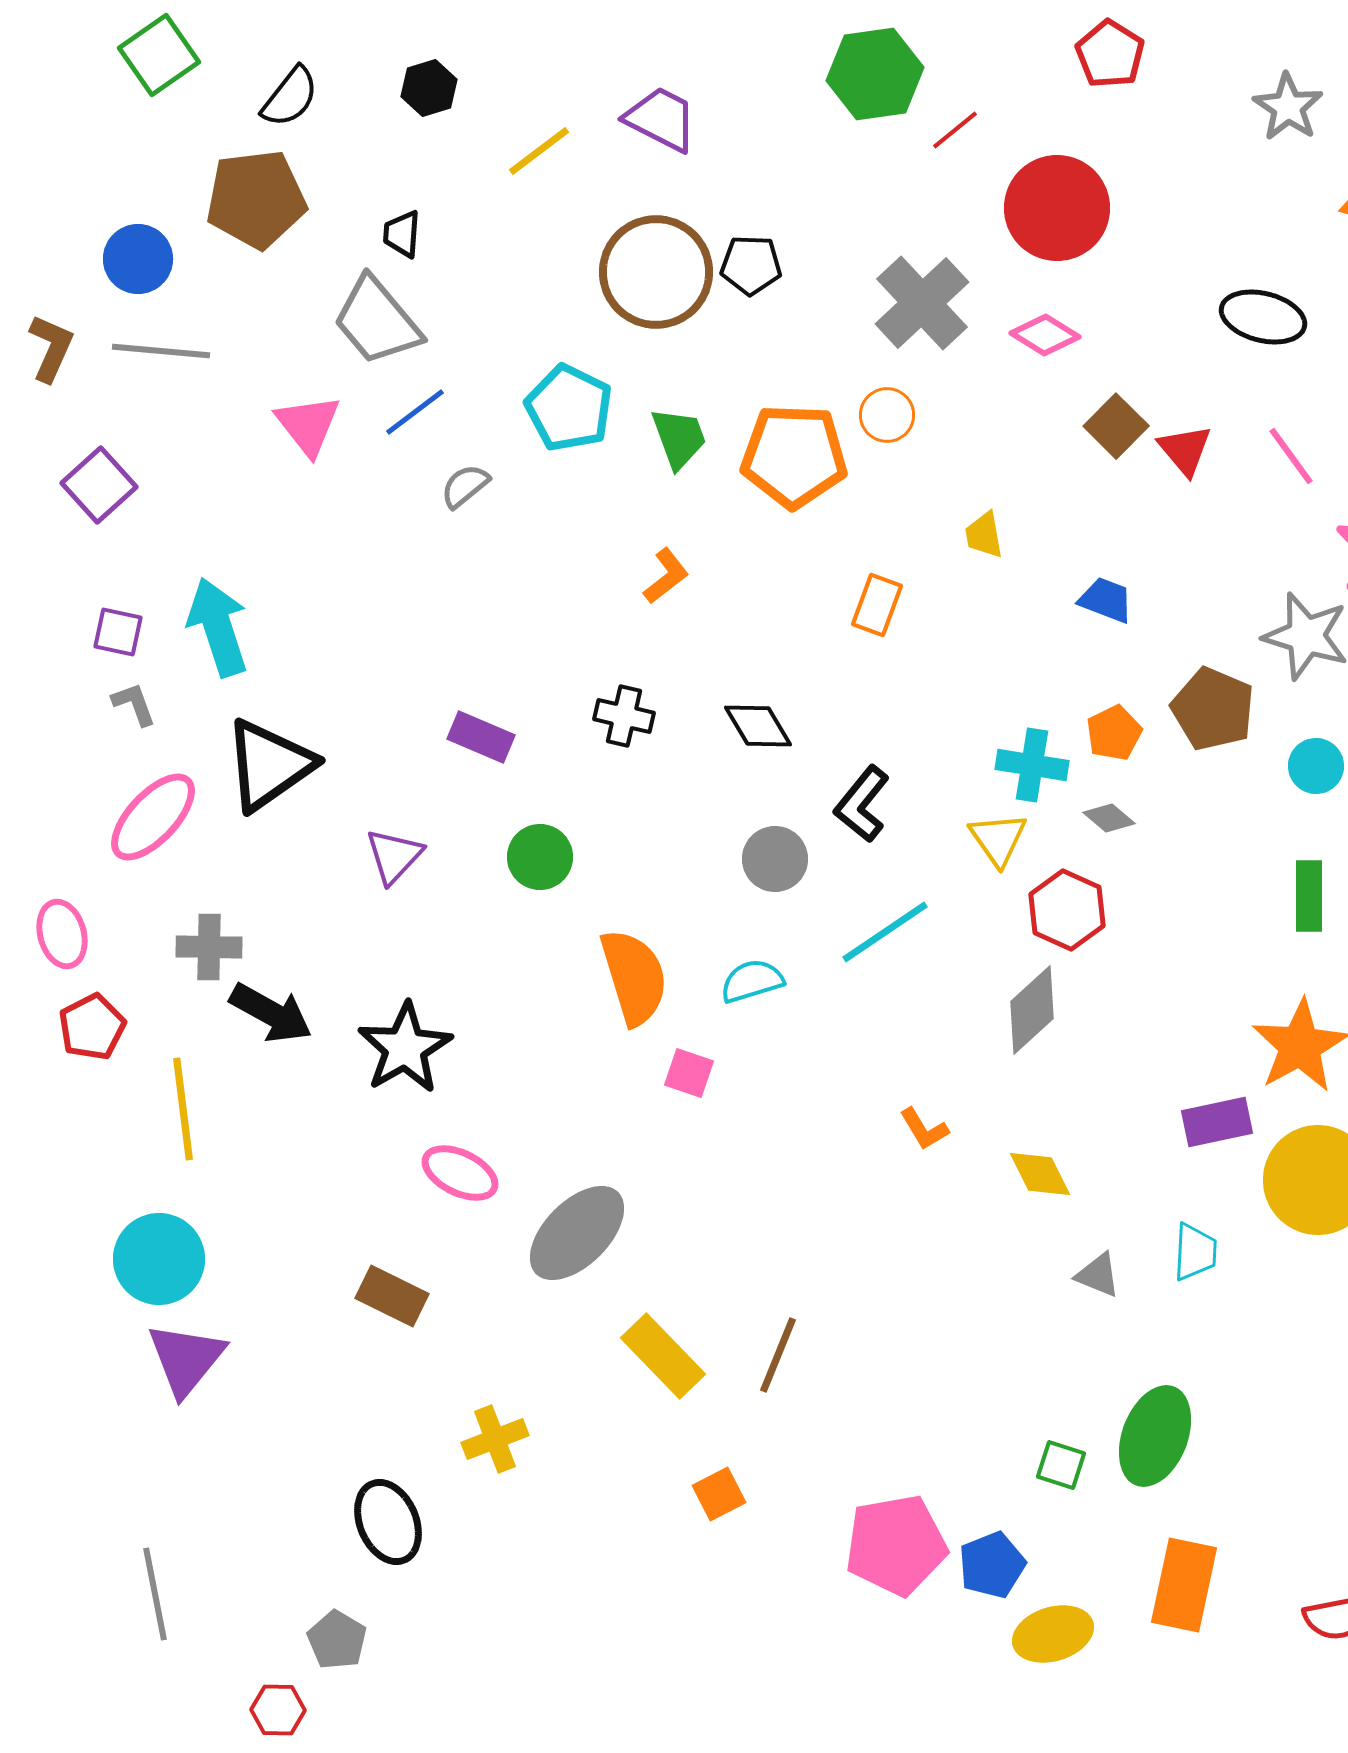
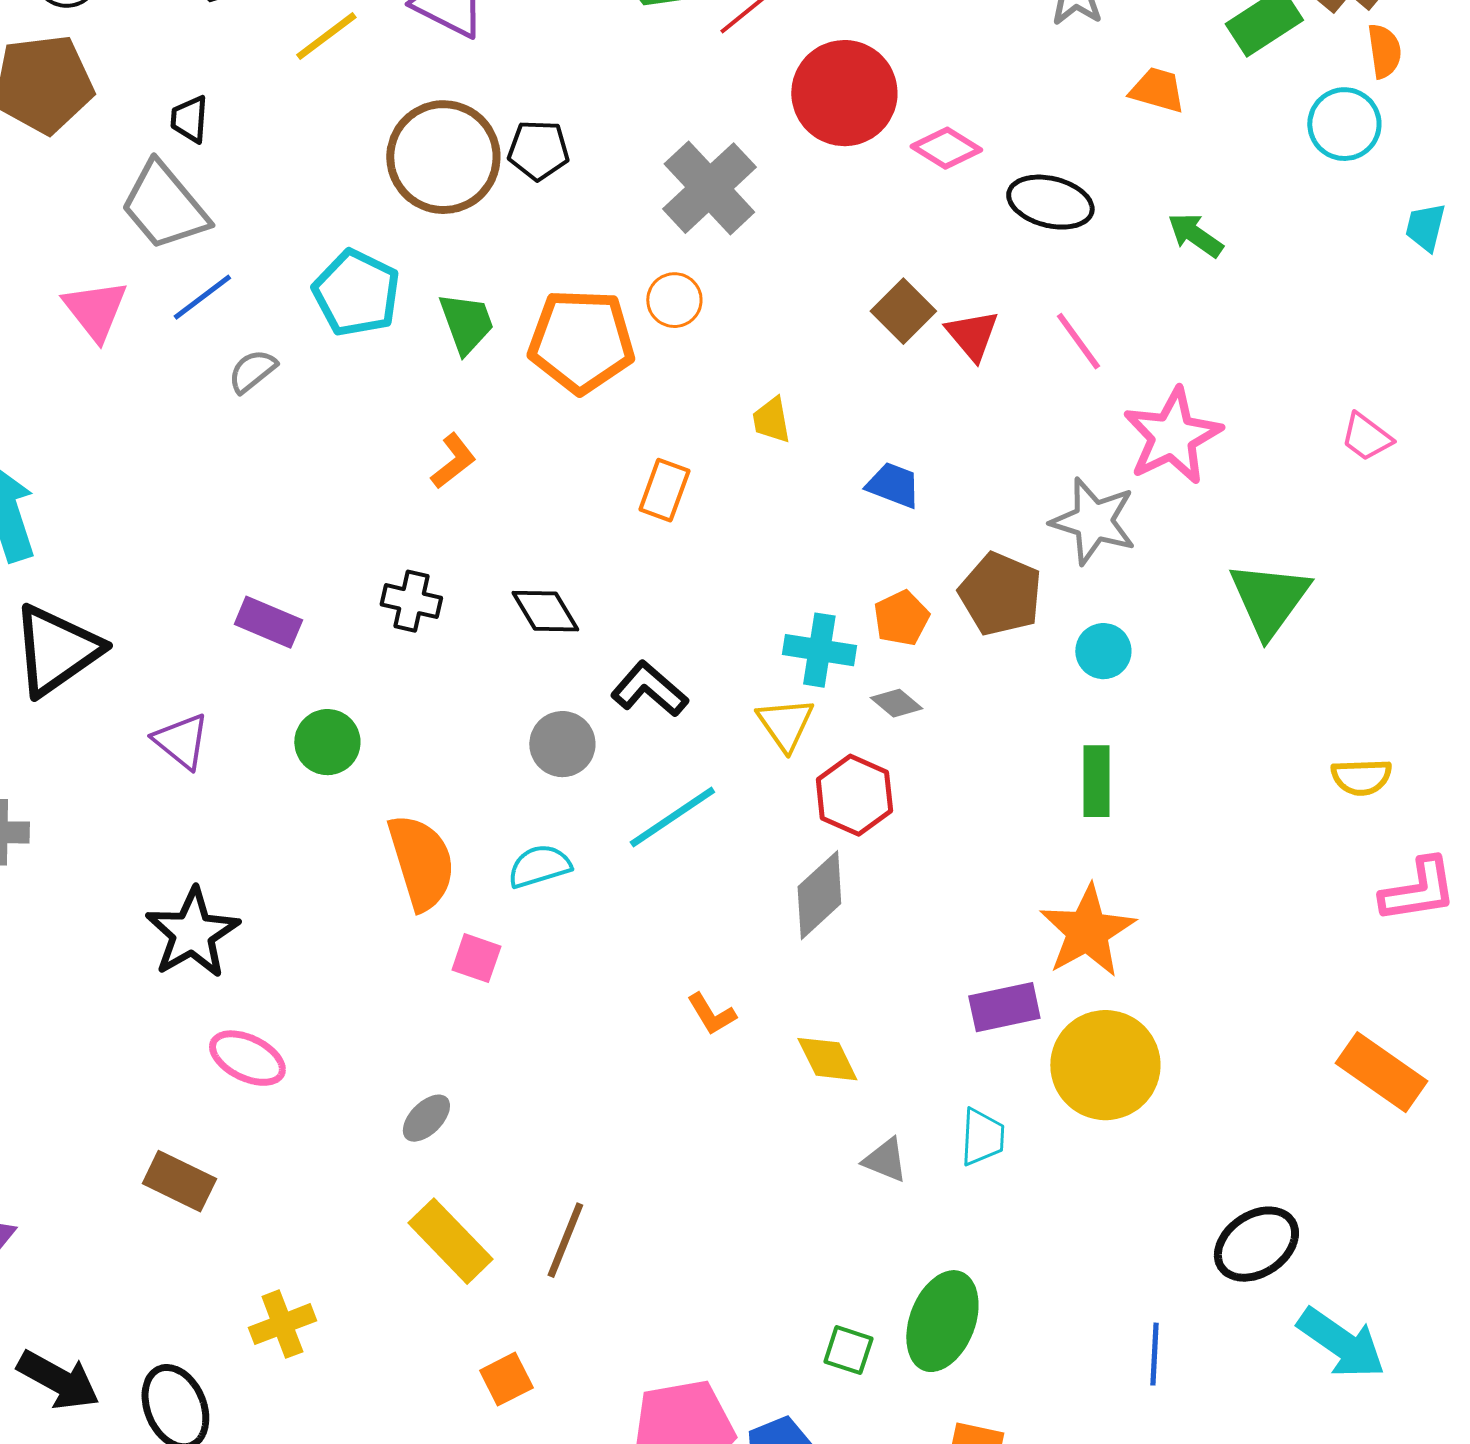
pink diamond: (1045, 335) -> (946, 148), moved
black L-shape: (862, 804) -> (649, 689), turned 92
purple triangle: (394, 856) -> (181, 741), turned -34
black arrow: (271, 1013) -> (58, 1380), moved
gray ellipse: (577, 1233) -> (426, 1118), moved, size x0.5

